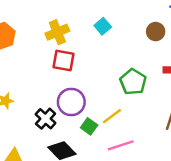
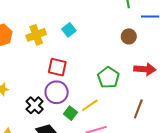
cyan square: (103, 26) -> (69, 30), moved
yellow cross: (57, 32) -> (36, 35), moved
red square: (63, 61) -> (57, 67), moved

